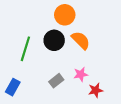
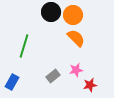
orange circle: (65, 15) -> (73, 15), moved
black circle: (54, 40) -> (51, 12), moved

